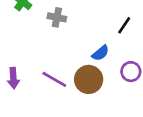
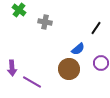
purple line: (54, 79) -> (32, 82), moved

